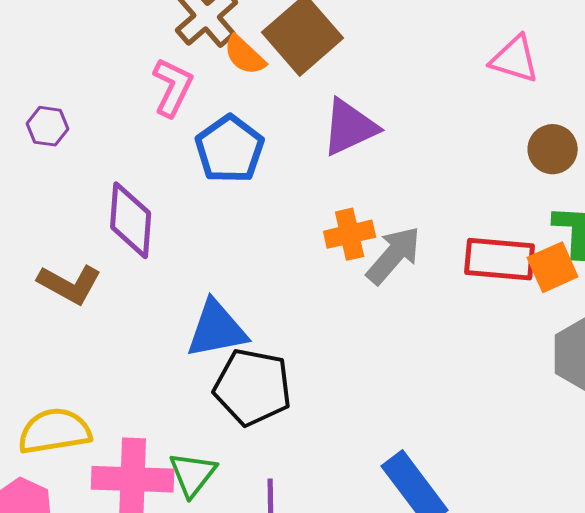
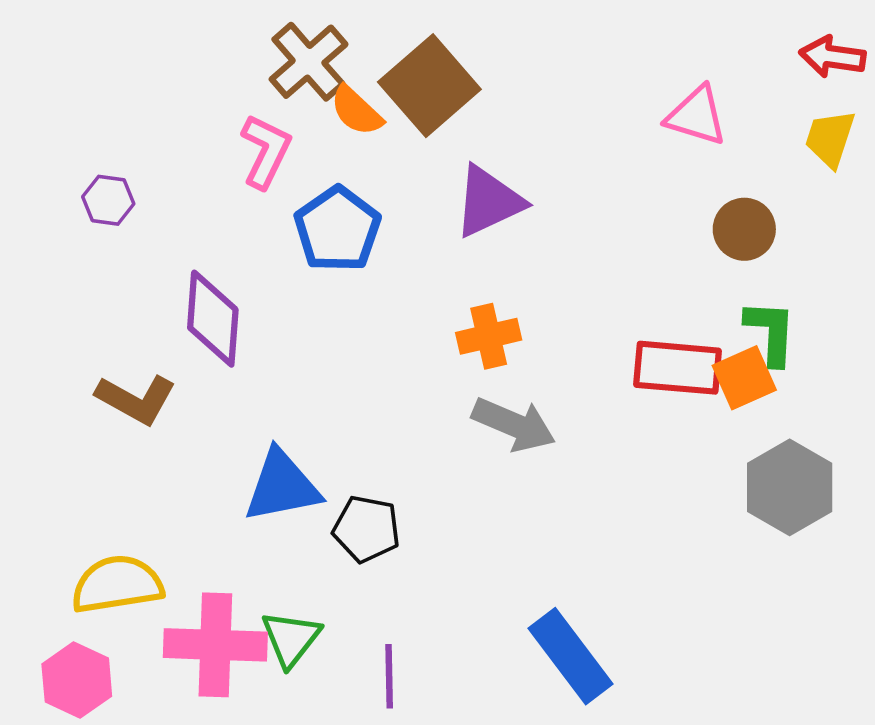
gray arrow: (394, 255) -> (514, 424), moved, turned 72
blue triangle: (217, 329) -> (282, 486), moved
black pentagon: (253, 387) -> (366, 529), size x0.7

